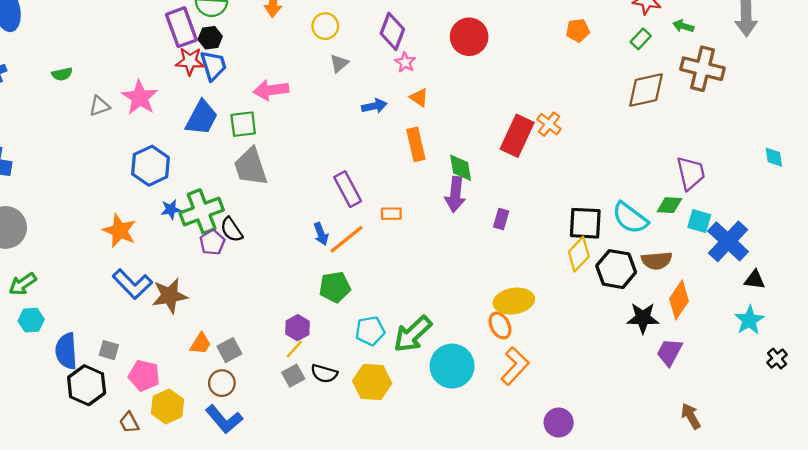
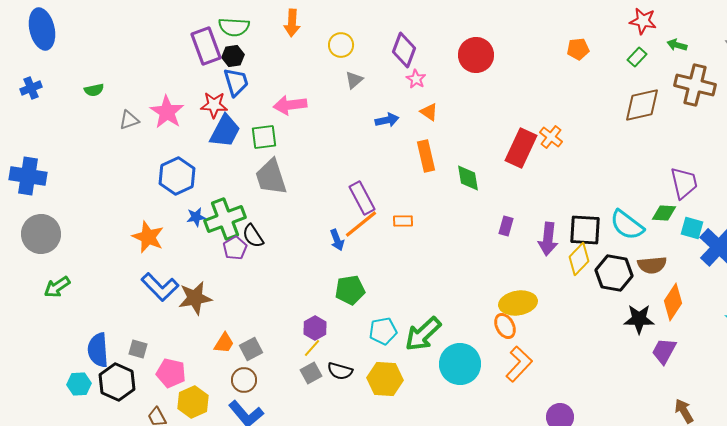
red star: (190, 61) -> (214, 105), moved
purple arrow: (455, 194) -> (548, 239), moved
orange line: (347, 239) -> (361, 224), moved
cyan hexagon: (31, 320) -> (79, 384), moved

